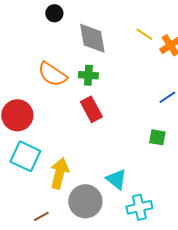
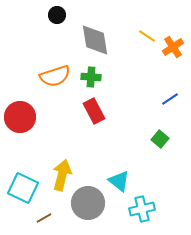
orange semicircle: (52, 74) -> (55, 76), turned -52
green square: (157, 137) -> (160, 139), turned 30
cyan square: (25, 156) -> (23, 188), moved

